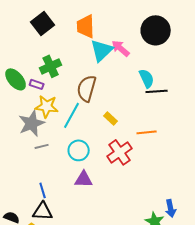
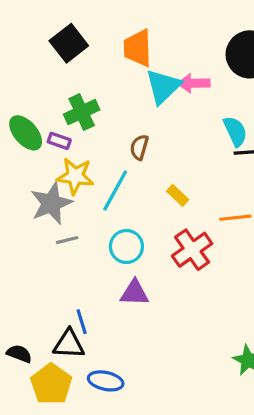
pink arrow: (121, 48) -> (194, 83), turned -42
brown semicircle: (87, 88) -> (139, 147), size x0.6
blue line: (43, 190) -> (82, 322), moved

